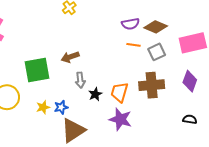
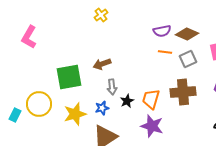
yellow star: (43, 107) -> (75, 114), size x1.6
blue star: (61, 107) -> (102, 108), moved

